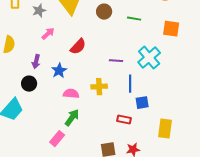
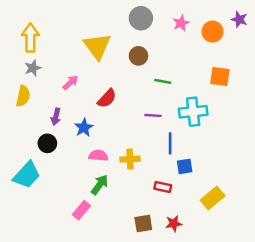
gray star: (39, 11) -> (33, 68), moved
green line: (134, 19) -> (163, 81), moved
cyan cross: (149, 58) -> (193, 112), turned 35
yellow cross: (99, 87) -> (130, 159), moved
yellow rectangle: (165, 129) -> (213, 198), turned 42

